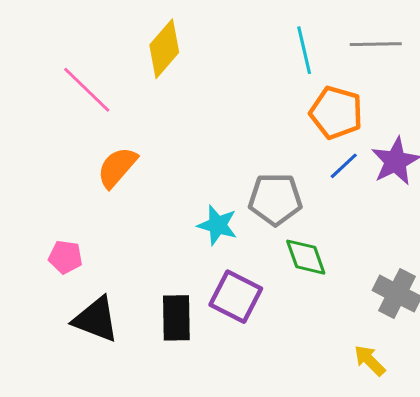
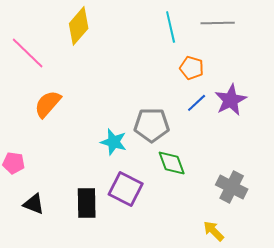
orange pentagon: (336, 113) -> (192, 68), size x0.7
black triangle: (96, 319) -> (34, 204), size x0.7

